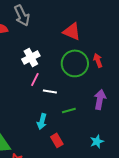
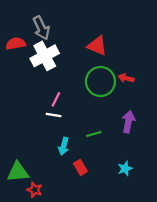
white cross: (31, 57) -> (45, 56), moved, size x1.4
red arrow: (98, 60) -> (126, 78), turned -56
white line: (50, 91) -> (54, 115), moved

